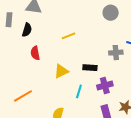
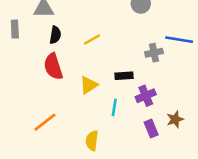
black semicircle: (27, 30) -> (55, 35), moved
red semicircle: (35, 53) -> (53, 67), size x1.5

